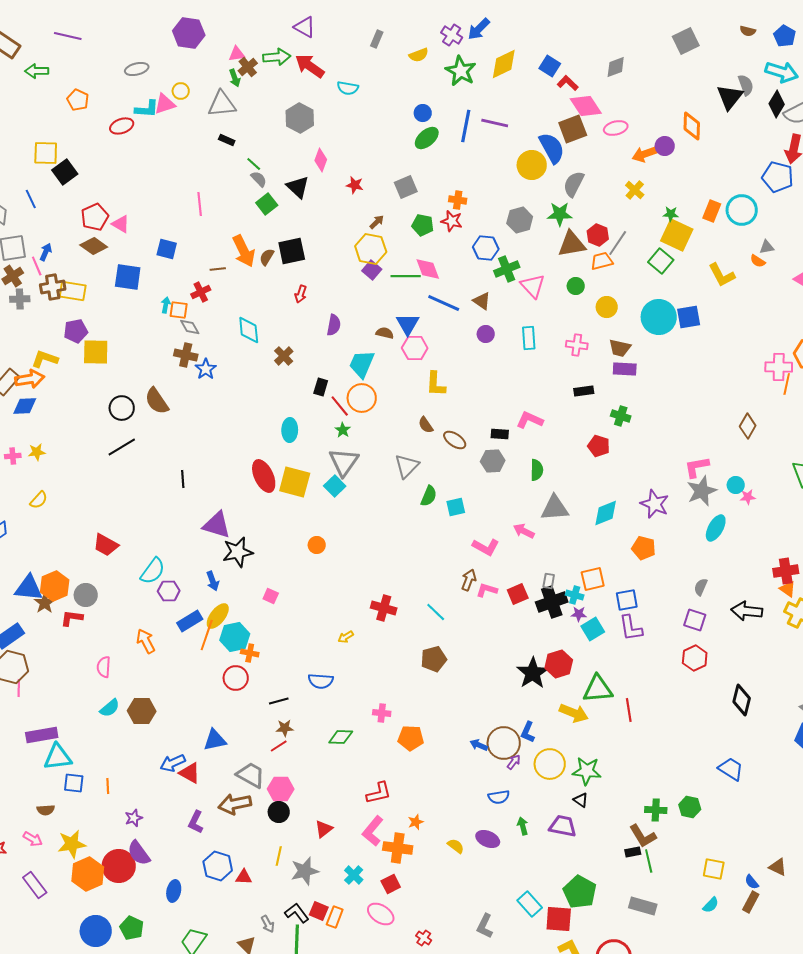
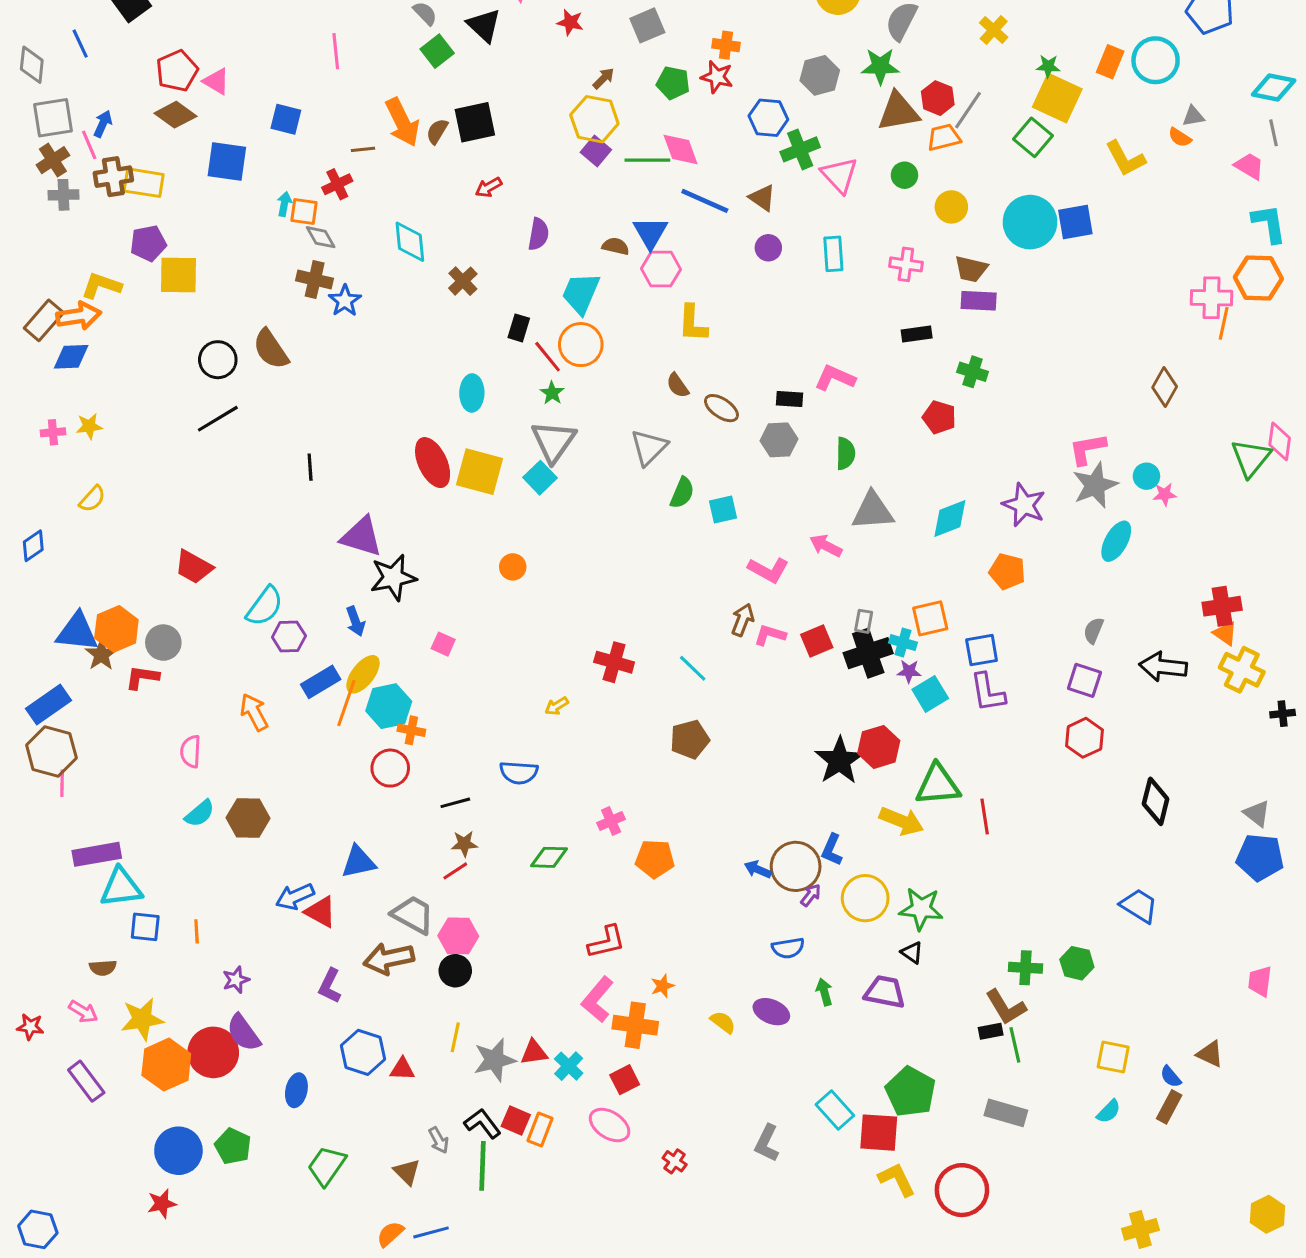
red arrow: (301, 294) -> (489, 187), turned 42
pink cross: (382, 713) -> (611, 821), turned -30
red triangle: (324, 829) -> (534, 1052), moved, turned 30

